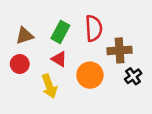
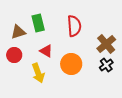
green rectangle: (60, 32) -> (38, 23), moved, turned -42
brown cross: (120, 50) -> (106, 44), moved, turned -36

